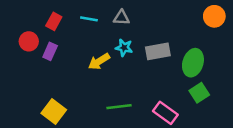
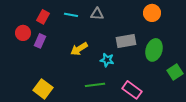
orange circle: (214, 16) -> (152, 13), moved
cyan star: (124, 48) -> (107, 60), moved
green square: (199, 93) -> (175, 72), moved

